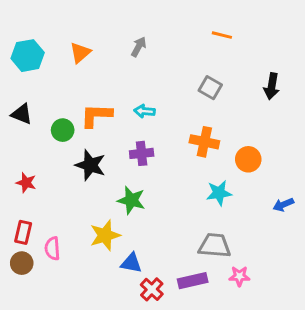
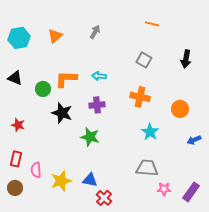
orange circle: (248, 159) -> (180, 109), moved
cyan star: (219, 193) -> (150, 132), turned -30
yellow star: (105, 235) -> (61, 181), moved
brown circle: (22, 263) -> (15, 188), moved
purple rectangle: (193, 281) -> (191, 192), moved, turned -42

